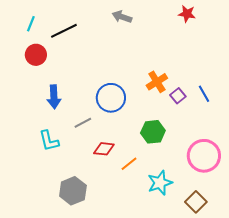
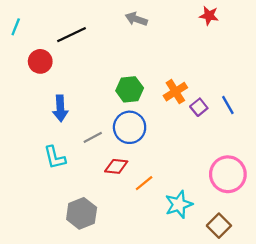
cyan line: (31, 24) -> (16, 27), moved
blue circle: (111, 98) -> (130, 127), moved
green hexagon: (153, 132) -> (130, 89), moved

